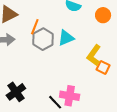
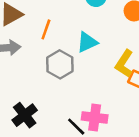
gray hexagon: (43, 39) -> (60, 64), moved

